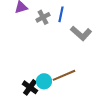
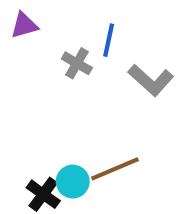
gray cross: (43, 17) -> (77, 63), moved, turned -32

